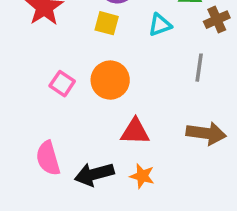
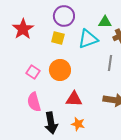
cyan triangle: (160, 25) -> (88, 39), size x1.5
pink semicircle: (48, 158) -> (34, 102), moved
black arrow: (94, 174) -> (51, 123), turned -85

